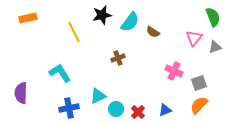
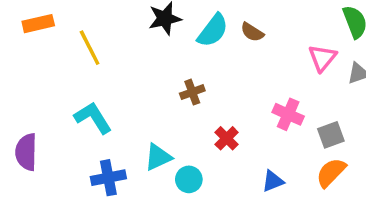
yellow line: (74, 32) -> (90, 48), moved
brown semicircle: (153, 32) -> (252, 32), moved
red cross: (138, 112) -> (227, 138), moved

